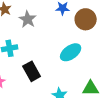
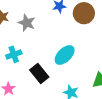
cyan ellipse: (71, 52) -> (65, 55), moved

